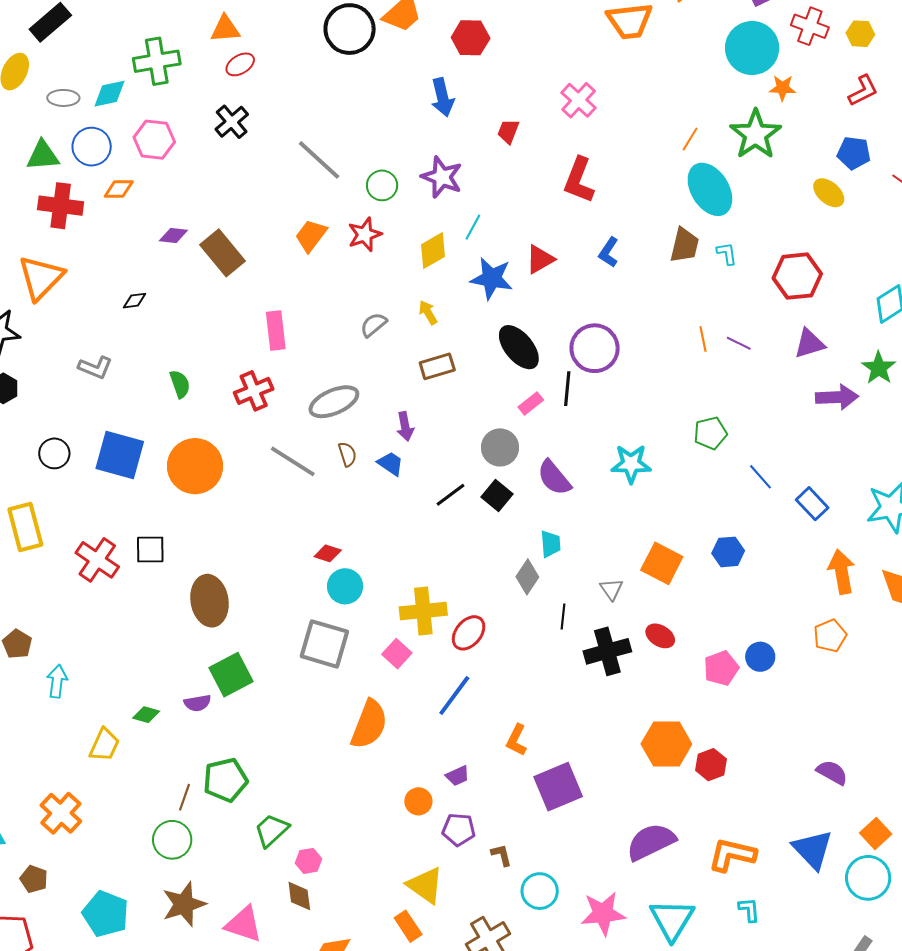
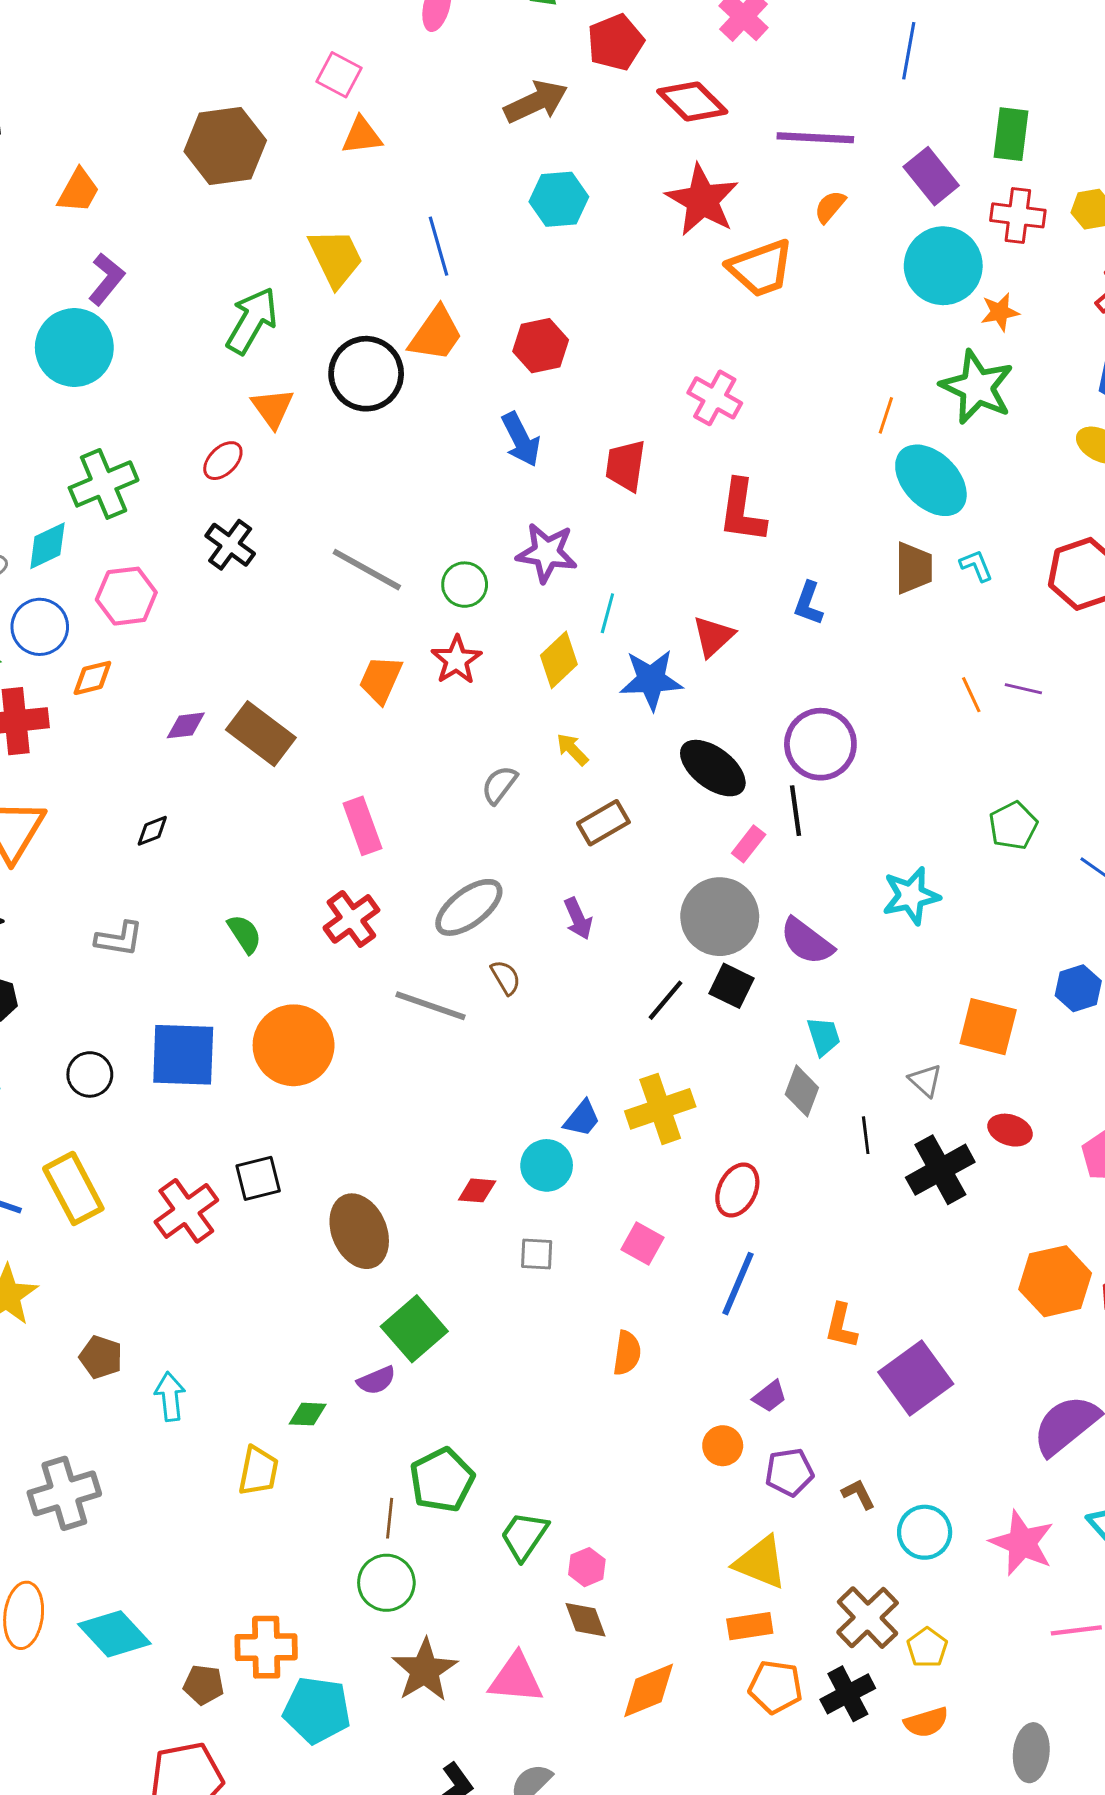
orange triangle: (225, 29) -> (273, 408), moved, turned -48
red trapezoid: (508, 131) -> (625, 466), size x1.4
gray circle: (500, 447) -> (720, 917), size x1.4
blue trapezoid: (390, 464) -> (582, 1119), moved, turned 108
red diamond: (328, 553) -> (477, 1190), moved
red cross: (97, 560) -> (186, 1211), turned 33
yellow cross: (423, 611) -> (660, 1109), moved
gray square: (324, 644) -> (537, 1254), size x0.5
orange semicircle: (369, 724) -> (627, 1353), size x0.6
orange cross: (61, 813) -> (266, 1647), moved, turned -30
pink star: (603, 914) -> (1022, 1543), turned -30
orange rectangle: (408, 926) -> (750, 1626), turned -52

